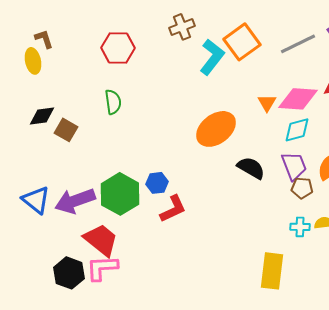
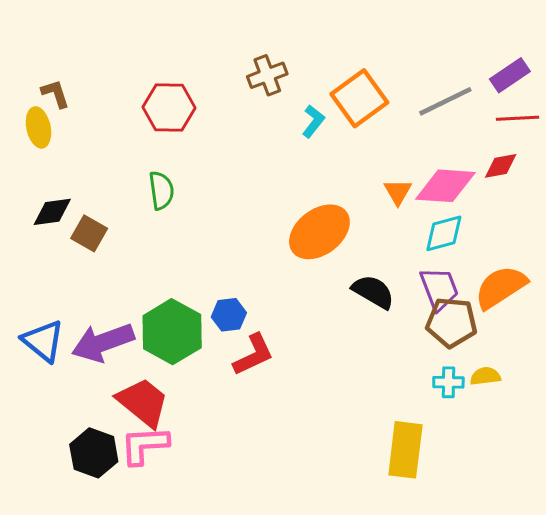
cyan L-shape: (212, 57) -> (313, 121), size x0.6
brown pentagon: (302, 188) -> (452, 322), size x1.5

